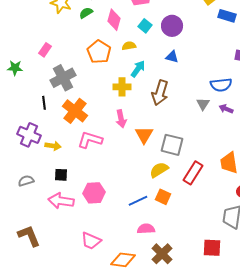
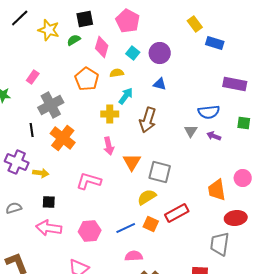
pink L-shape: (90, 140) -> (89, 181), moved
red rectangle: (193, 173) -> (177, 213), moved, turned 30
pink hexagon: (94, 193) -> (90, 231), moved

